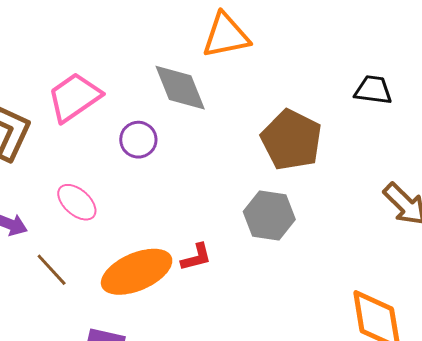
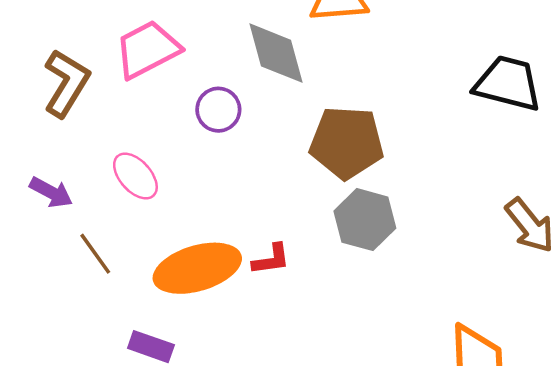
black trapezoid: (373, 90) -> (508, 83), size x1.5
brown pentagon: (291, 140) -> (347, 142), moved, turned -30

